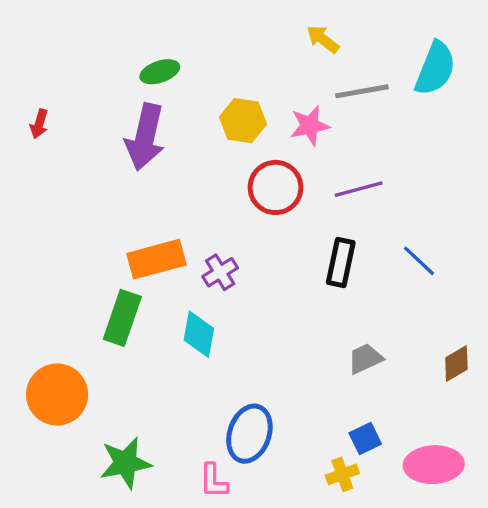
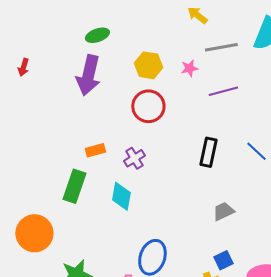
pink star: (310, 126) -> (189, 68), size x0.7
red circle: (276, 187) -> (148, 106), moved
purple line: (359, 189) -> (223, 91), moved
orange rectangle: (157, 259) -> (95, 150), size x0.6

